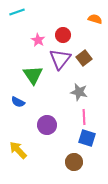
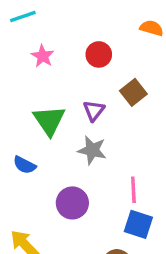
pink star: (38, 40) -> (43, 56), moved
purple triangle: (60, 59) -> (94, 111), moved, size x0.6
gray star: (79, 92) -> (92, 150), moved

